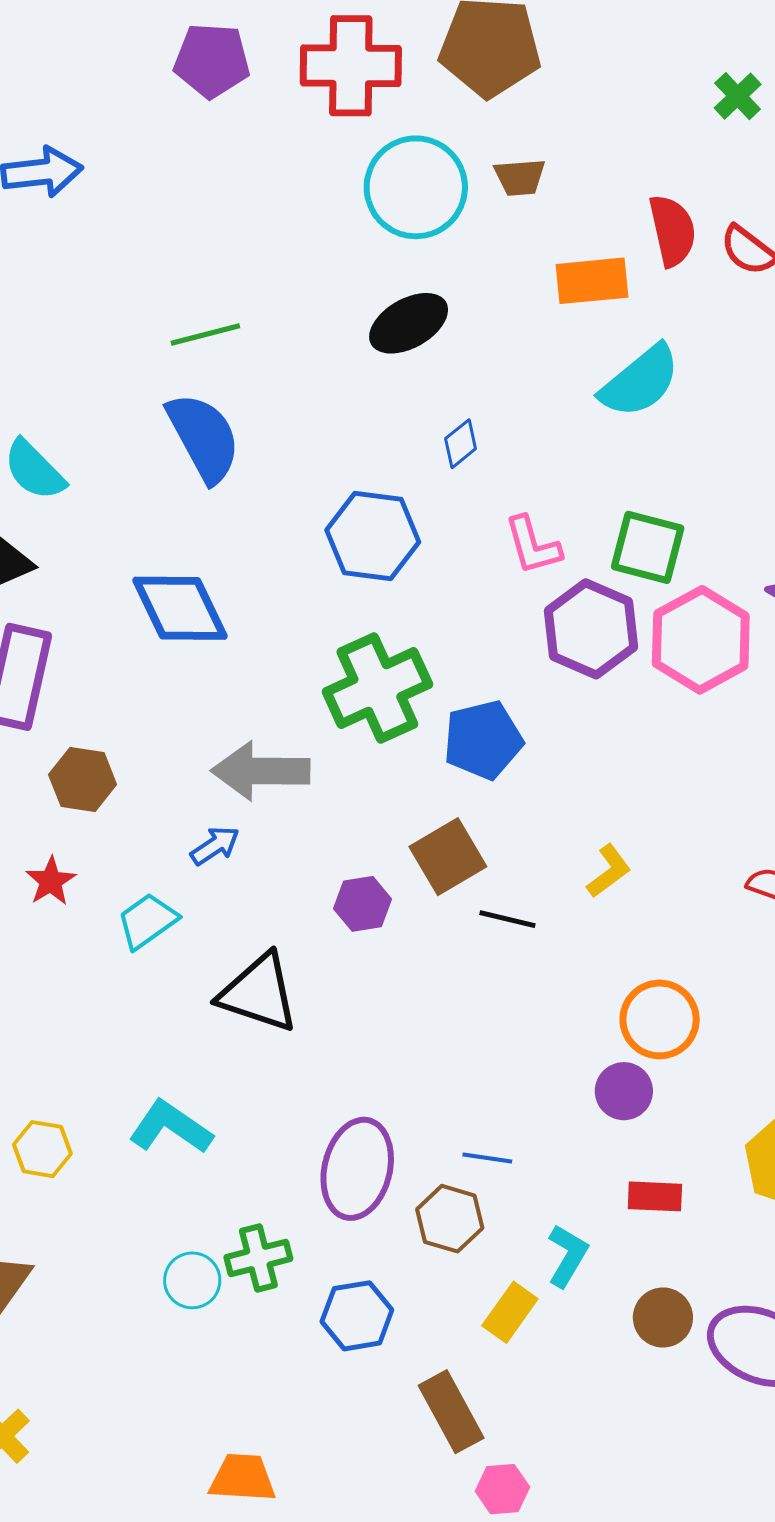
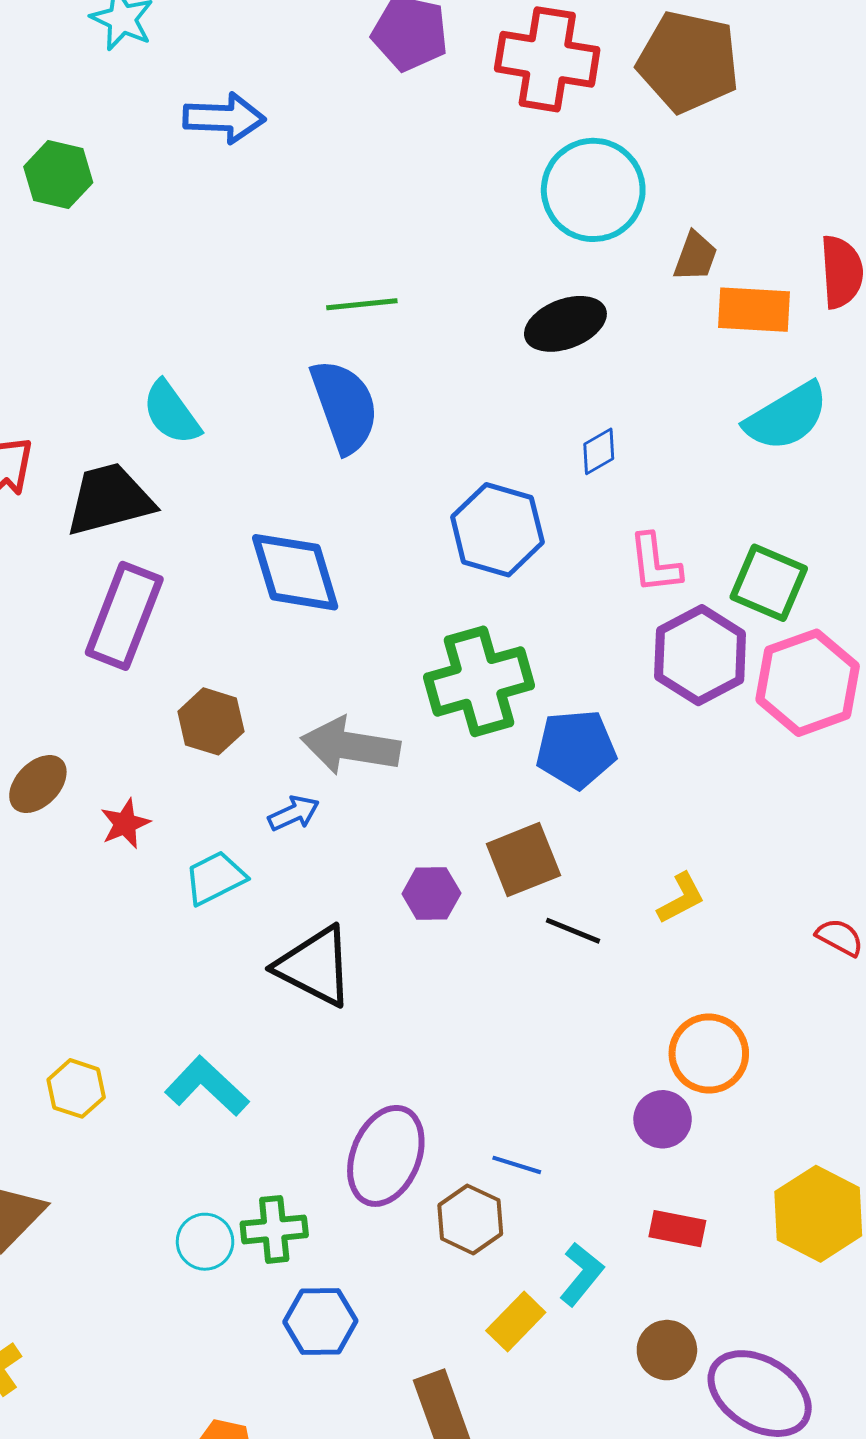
brown trapezoid: (520, 177) -> (695, 256), moved, turned -74
brown hexagon: (83, 779) -> (211, 721), moved
blue hexagon: (357, 1316) -> (320, 1321), moved

